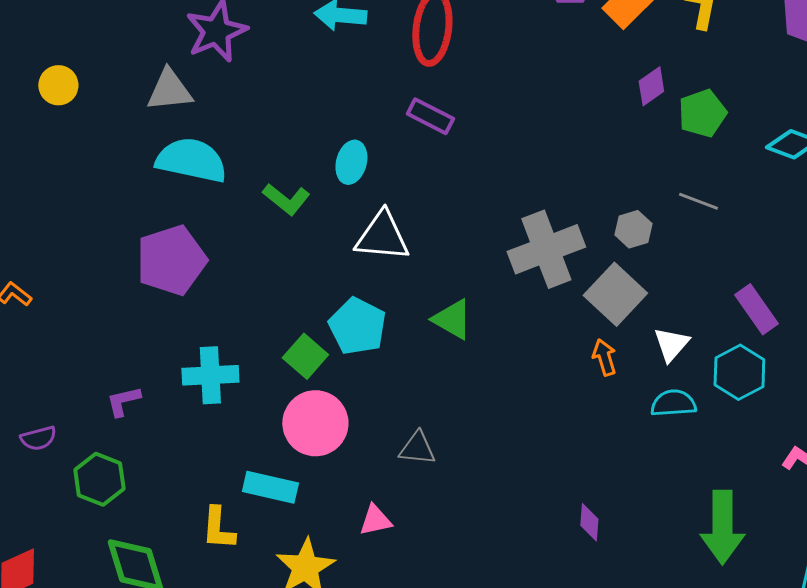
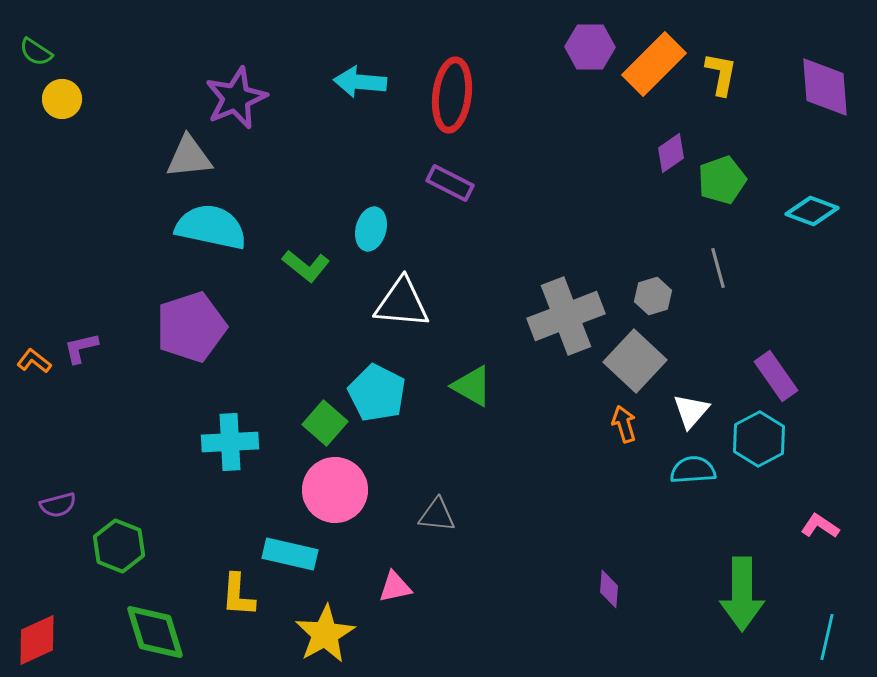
yellow circle: (58, 85) -> (62, 99), moved
gray line: (698, 201) -> (718, 268), turned 54
purple L-shape: (123, 401) -> (81, 348), moved

